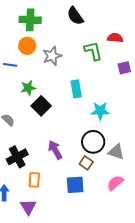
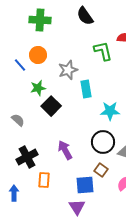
orange circle: (27, 46) -> (38, 55), moved
gray star: (52, 56) -> (68, 70), moved
blue line: (10, 65) -> (20, 65), turned 40
brown square: (86, 163) -> (101, 170), moved
purple triangle: (28, 207) -> (77, 207), moved

